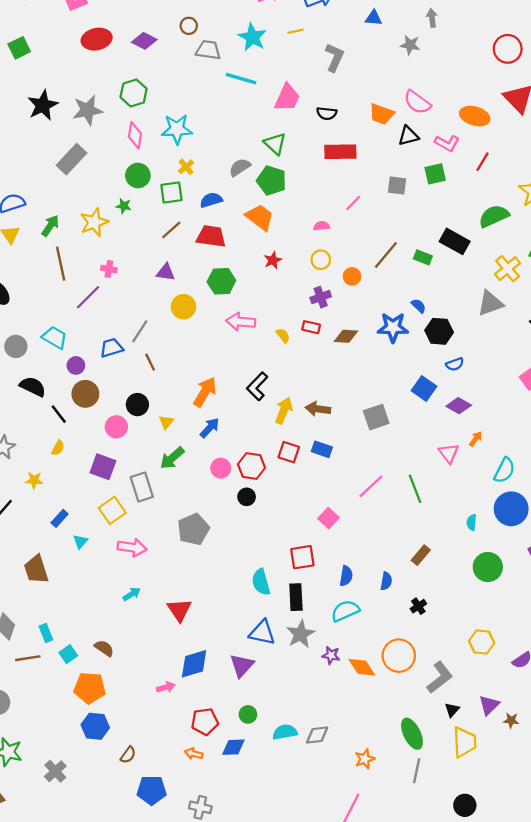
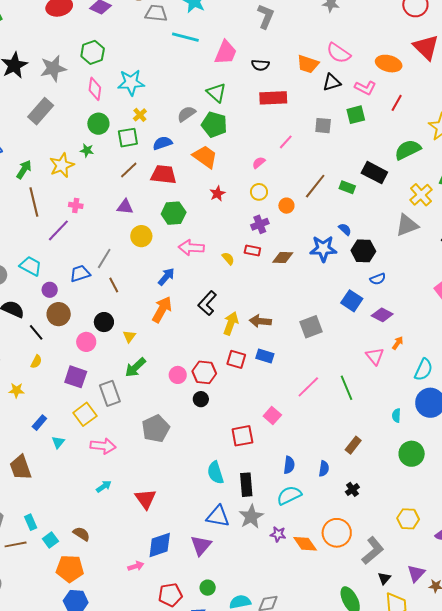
pink semicircle: (322, 226) -> (259, 163), turned -32
blue arrow: (210, 428) -> (166, 277), moved
red square: (302, 557) -> (242, 436), moved

